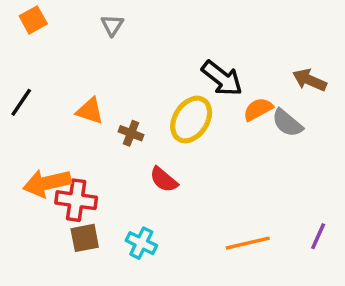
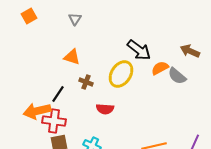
black line: (21, 102) -> (58, 94), moved
orange triangle: (90, 111) -> (72, 57), moved
red semicircle: (164, 180) -> (105, 109), turned -36

